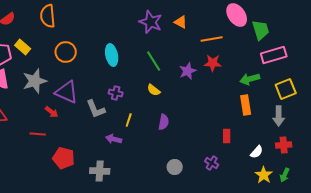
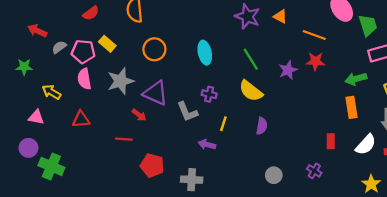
orange line: (212, 39) -> (314, 35), turned 30
yellow semicircle: (154, 90) -> (251, 91), size x1.6
white semicircle: (257, 152) -> (366, 145), moved, size x1.5

